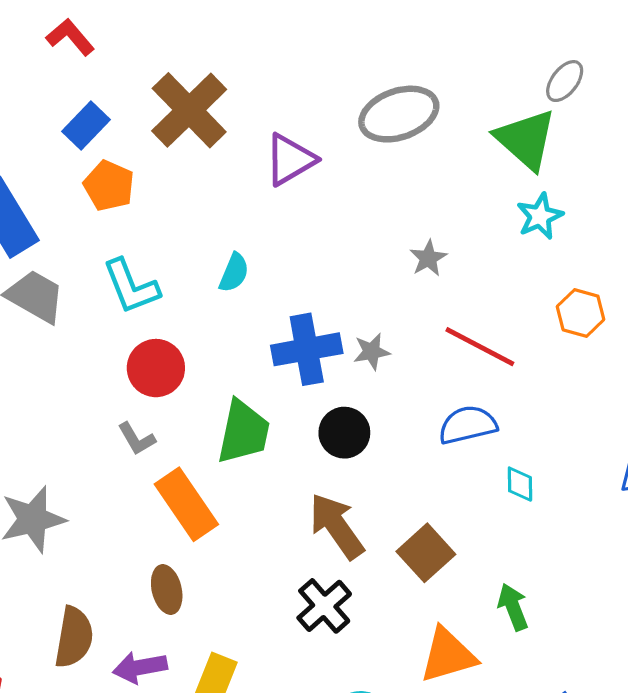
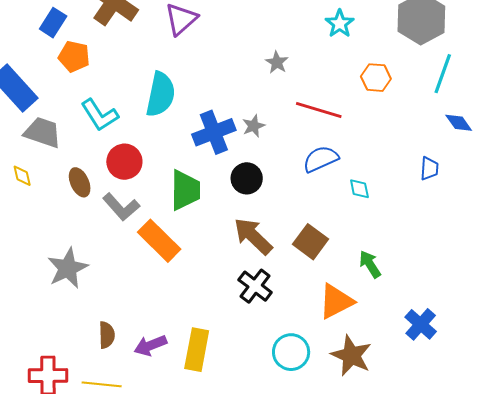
cyan semicircle: (234, 273) -> (161, 94), size x1.8
gray L-shape: (137, 439) -> (121, 207), size x1.5
brown ellipse: (167, 590) -> (80, 182), moved
brown semicircle: (74, 637) -> (107, 335), size x0.7

